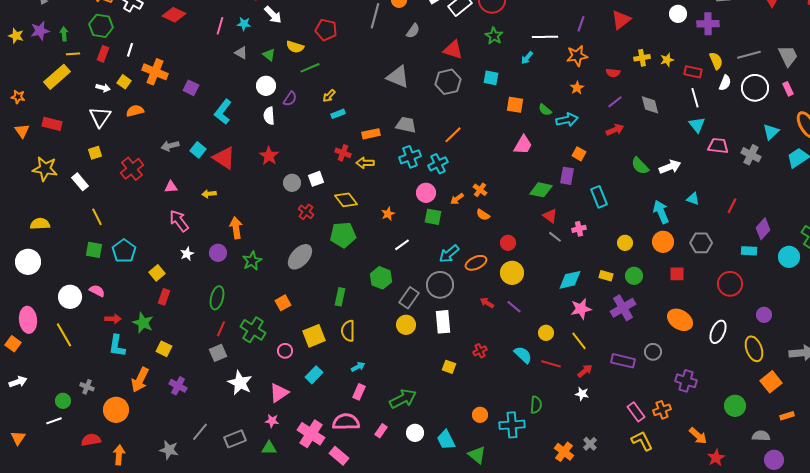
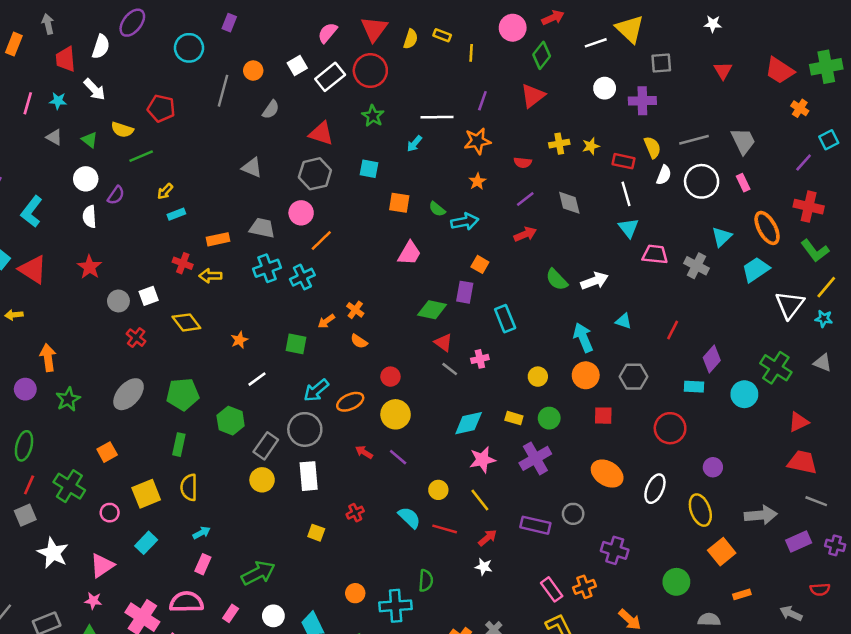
gray triangle: (398, 77) -> (252, 167), size x0.7
pink circle: (426, 193) -> (301, 213), moved
green pentagon: (343, 235) -> (183, 394), moved

